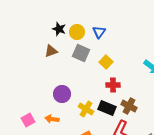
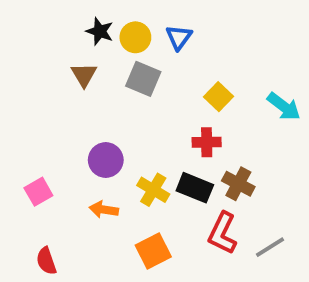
brown triangle: (51, 51) -> (84, 75), turned -40
yellow square: (106, 62) -> (219, 97), moved
orange arrow: (52, 119) -> (104, 209), moved
pink square: (28, 120) -> (38, 192), moved

